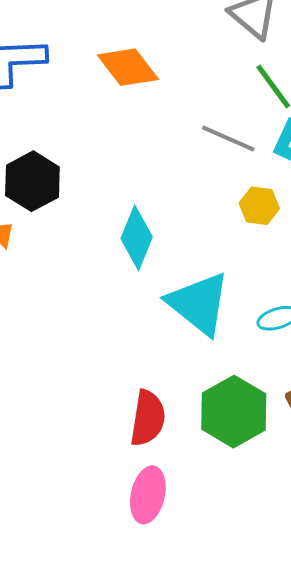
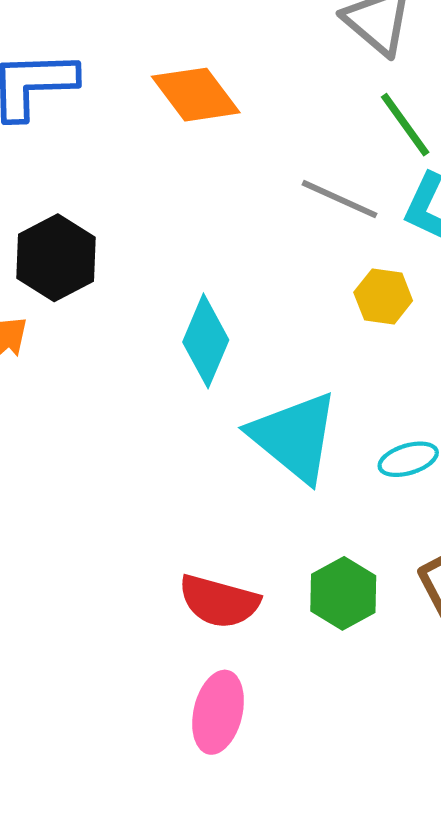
green hexagon: (234, 412) -> (343, 593), size x0.7
red semicircle: (148, 418) -> (219, 601), turned 96

